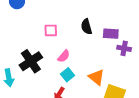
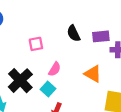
cyan square: (68, 75) -> (48, 89), moved
orange triangle: (96, 77) -> (93, 74), moved

